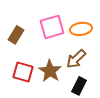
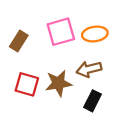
brown arrow: (76, 59) -> (89, 69), turned 30
brown star: (50, 71) -> (58, 83), turned 30

